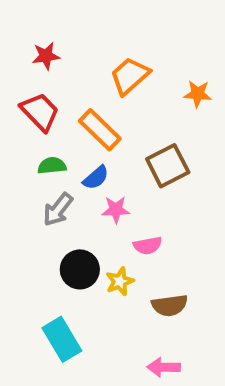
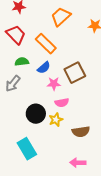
brown square: (168, 166) -> (75, 73), moved
gray arrow: (58, 210) -> (13, 84), moved
pink semicircle: (148, 245) -> (62, 103), moved

